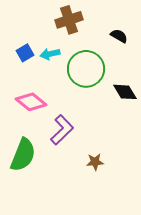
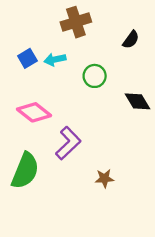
black semicircle: (119, 36) -> (131, 40), turned 96
green circle: (86, 69) -> (95, 76), size x0.6

